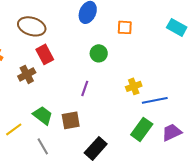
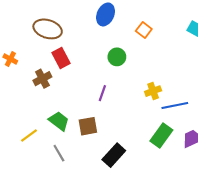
orange square: (125, 27) -> (144, 30), turned 35

